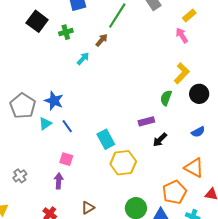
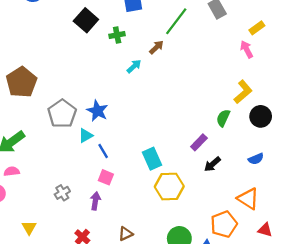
purple rectangle: (146, 121) -> (199, 142), turned -35
blue line: (67, 126) -> (103, 151), moved
gray cross: (20, 176) -> (62, 193), moved

